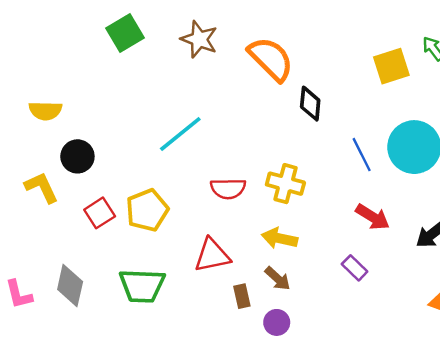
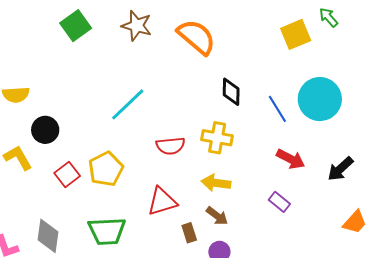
black diamond: (310, 104) -> (231, 92), moved

